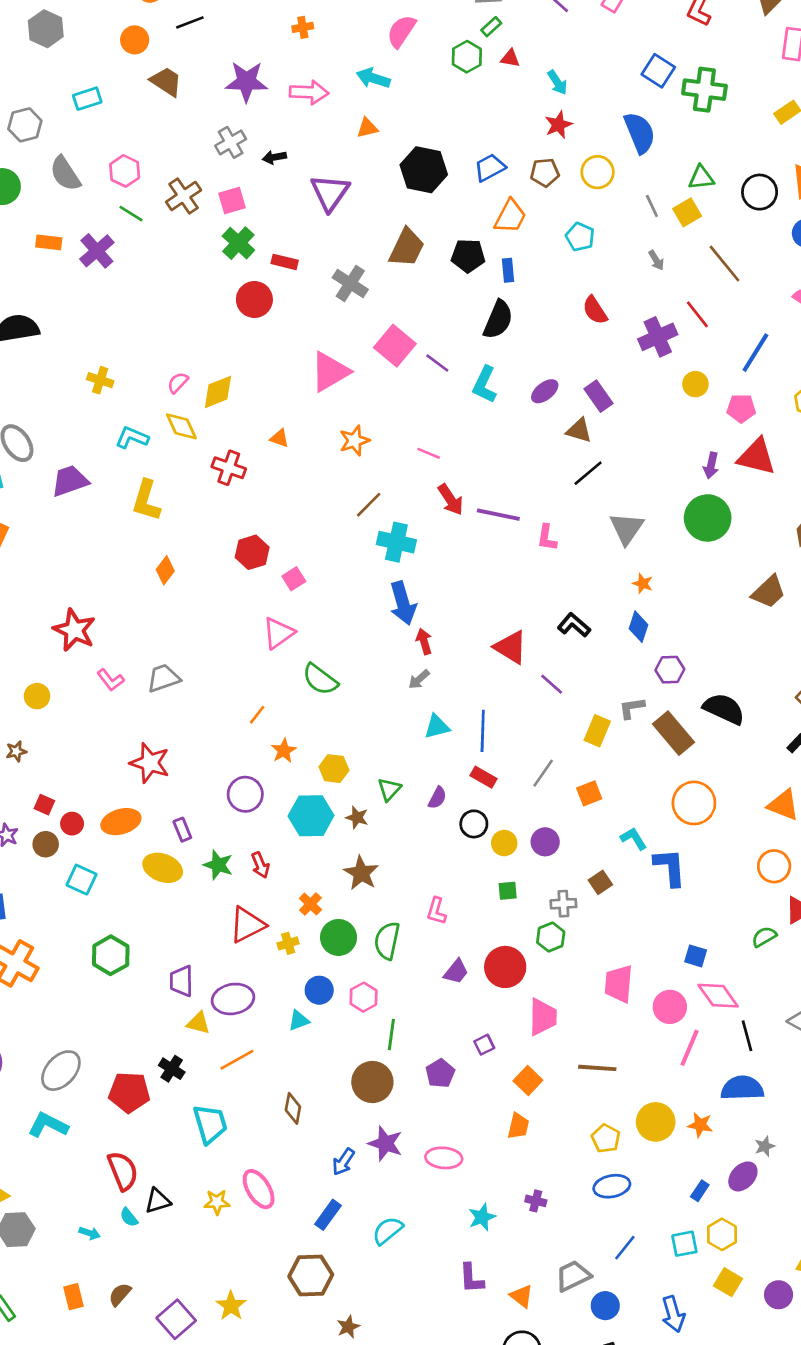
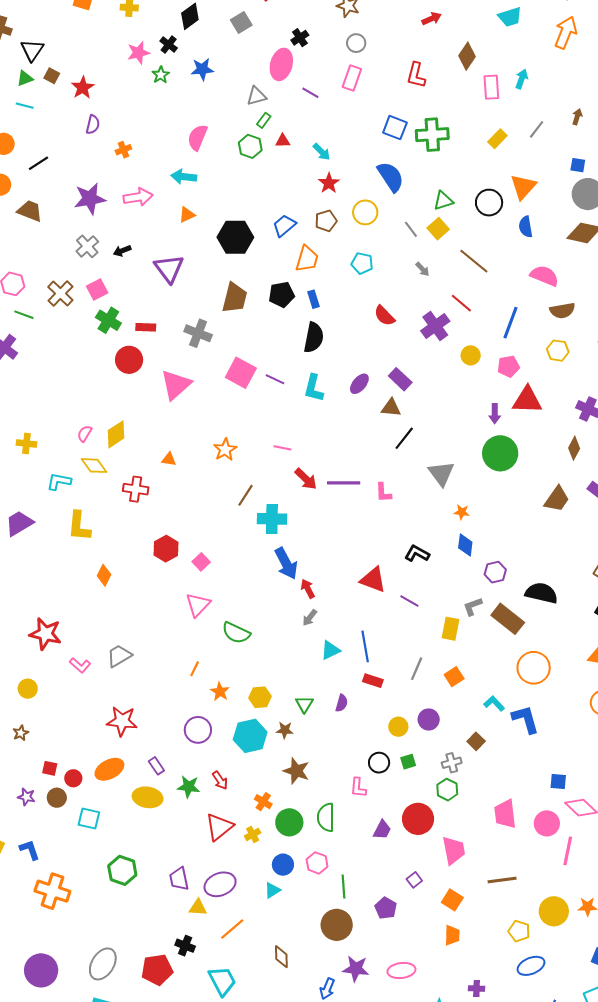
pink triangle: (330, 372) -> (176, 385), moved
black circle: (474, 824) -> (379, 763), moved

